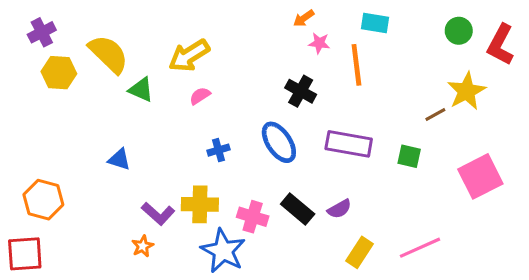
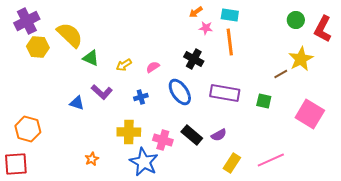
cyan rectangle: (375, 23) -> (230, 15), moved
purple cross: (42, 32) -> (27, 21), size x1.4
yellow arrow: (189, 56) -> (124, 65), moved, size x0.6
pink semicircle: (200, 96) -> (153, 67), moved
pink square: (480, 176) -> (310, 114), turned -32
purple L-shape: (158, 214) -> (102, 92), moved

